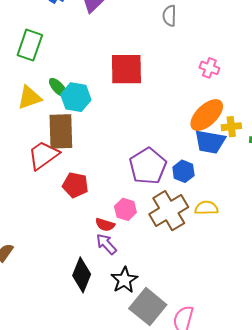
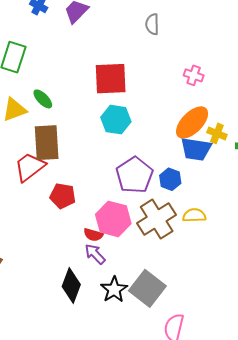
cyan hexagon: (76, 97) -> (116, 120), moved
yellow cross: (231, 127) -> (217, 133), turned 30
pink hexagon: (125, 209) -> (113, 219), size x1.6
gray square: (148, 307) -> (147, 288), moved

